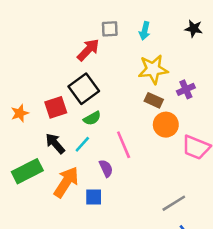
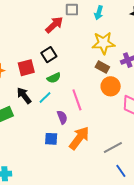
black square: (84, 89) -> (49, 55), size x0.7
orange arrow: (66, 182) -> (79, 138), moved

